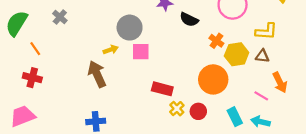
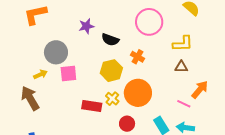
yellow hexagon: (237, 54) -> (111, 71), moved
orange arrow: (280, 82) -> (200, 90), turned -108
yellow cross: (177, 109) -> (112, 99), moved

